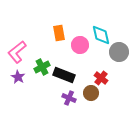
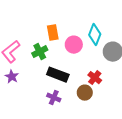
cyan diamond: (101, 35) -> (95, 35), turned 35
green cross: (42, 67) -> (40, 52), moved
purple cross: (69, 98) -> (54, 98), moved

